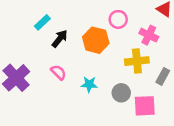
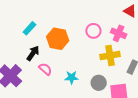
pink circle: (118, 19) -> (93, 31), moved
black arrow: (60, 39) -> (33, 53), moved
orange hexagon: (96, 40) -> (58, 39), moved

